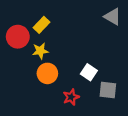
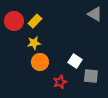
red circle: (18, 37) -> (14, 21), moved

